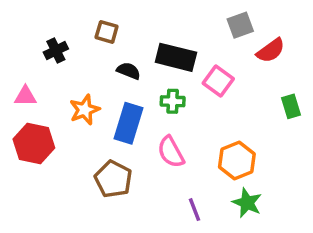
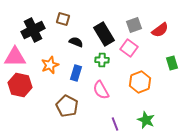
gray square: (240, 25) -> (134, 25), moved
black cross: (56, 51) -> (33, 30), size x1.6
black rectangle: (176, 57) -> (104, 34), turned 45
pink triangle: (25, 96) -> (15, 57), size x1.6
blue rectangle: (129, 123) -> (76, 73), size x0.7
orange hexagon: (237, 160) -> (140, 82), moved

